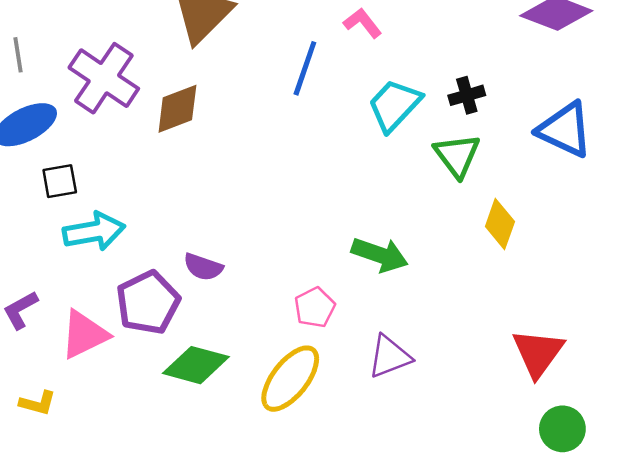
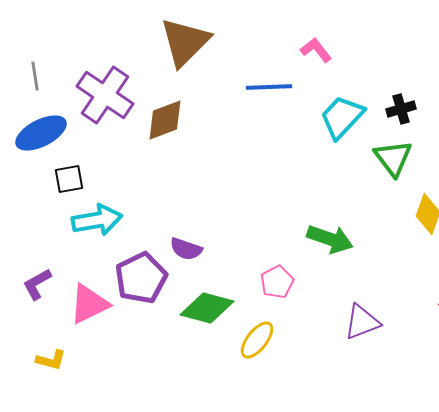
blue line: (305, 68) -> (269, 87), turned 69
purple triangle: (390, 356) -> (362, 322), moved
green diamond: (196, 365) -> (207, 308), moved
yellow ellipse: (290, 379) -> (257, 340), size x0.7

